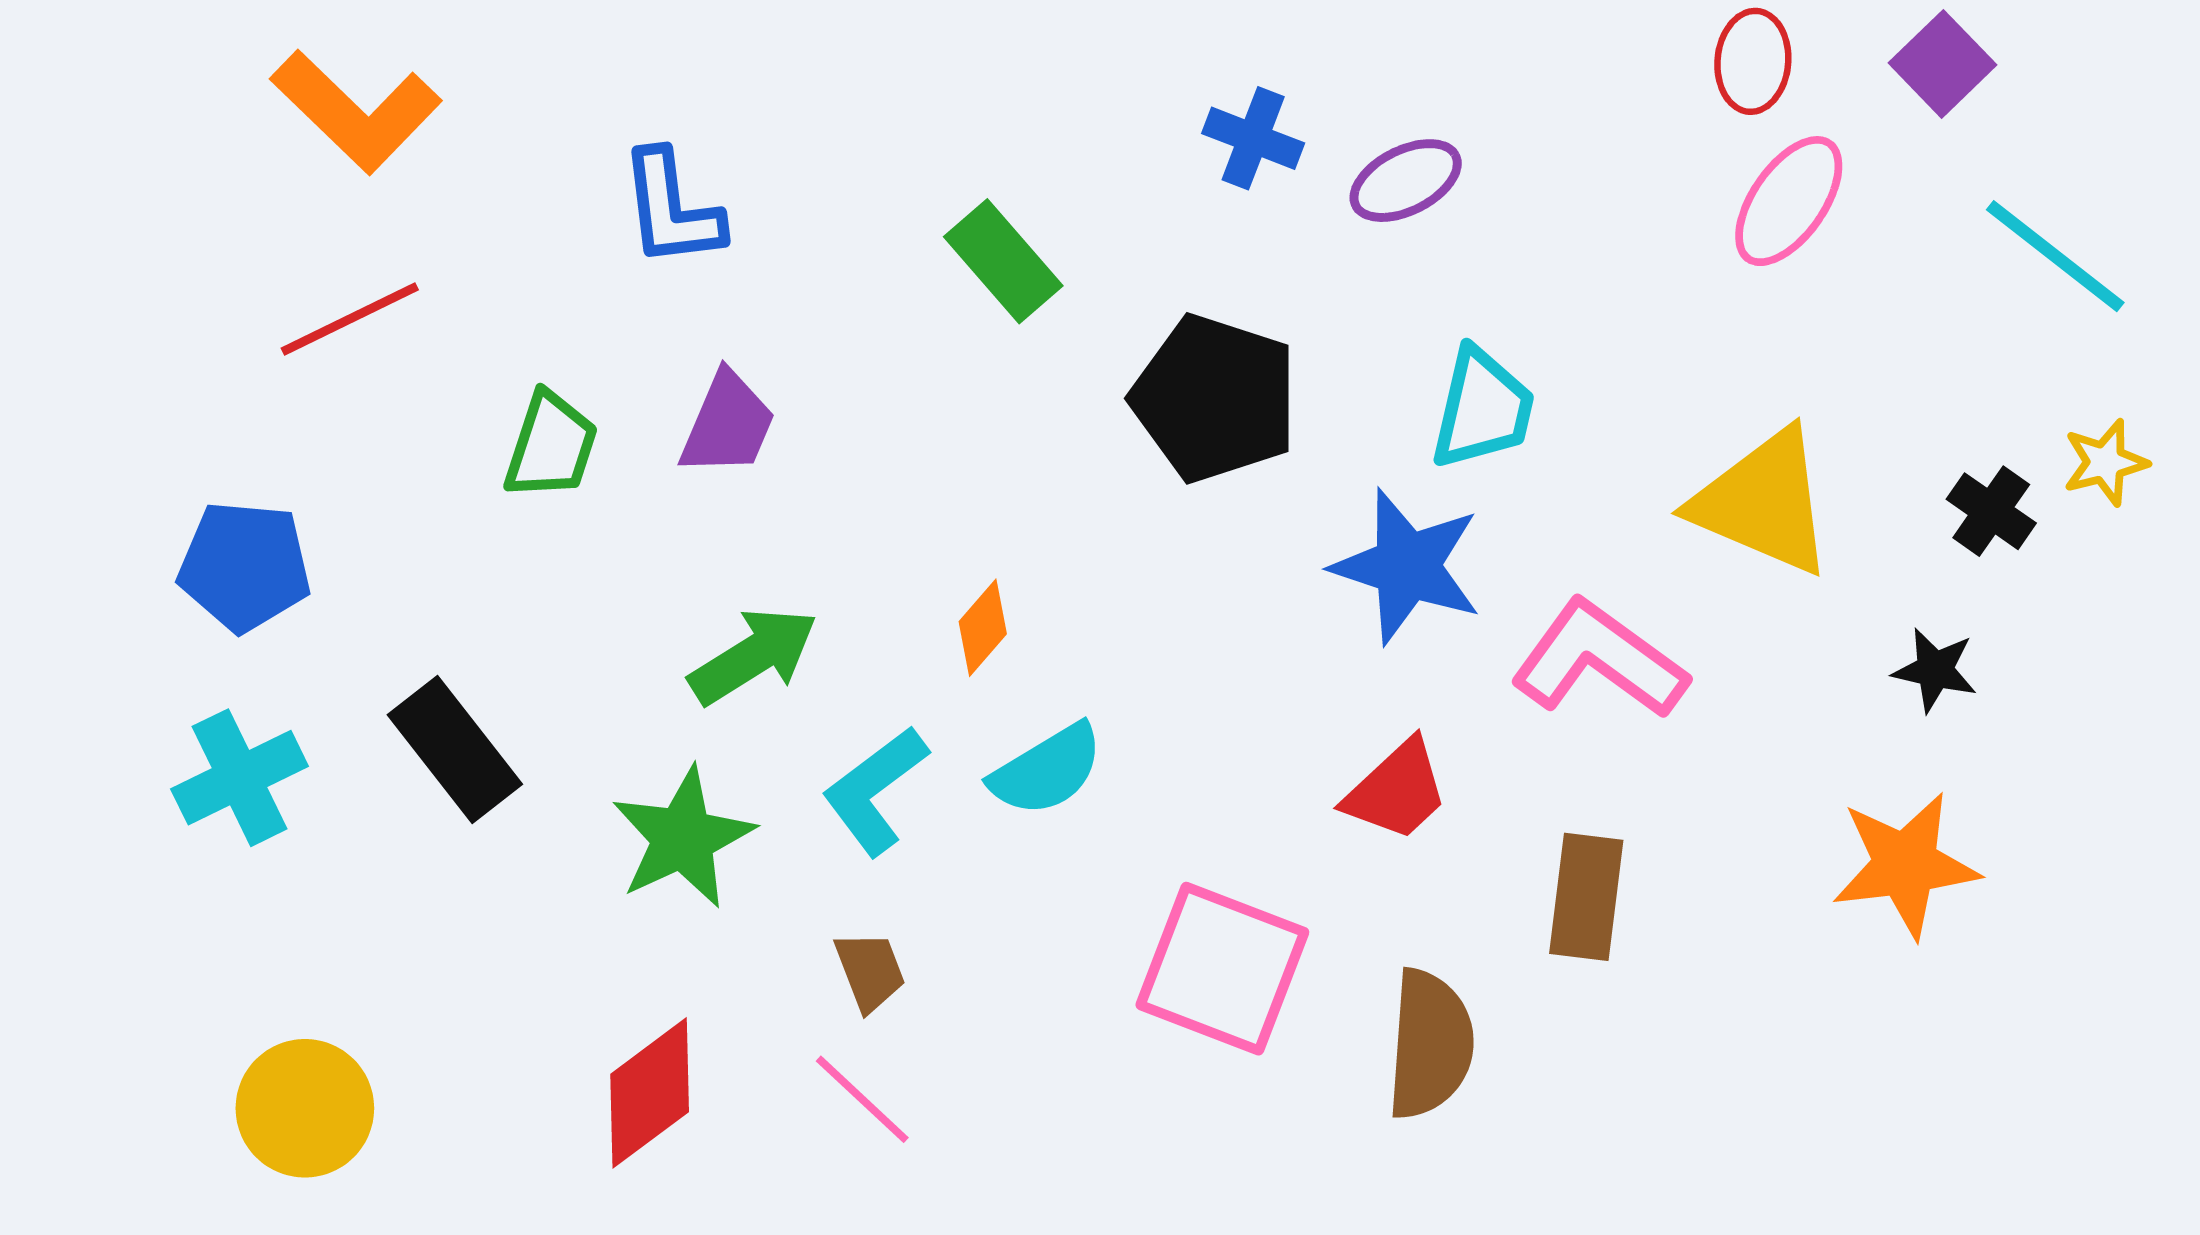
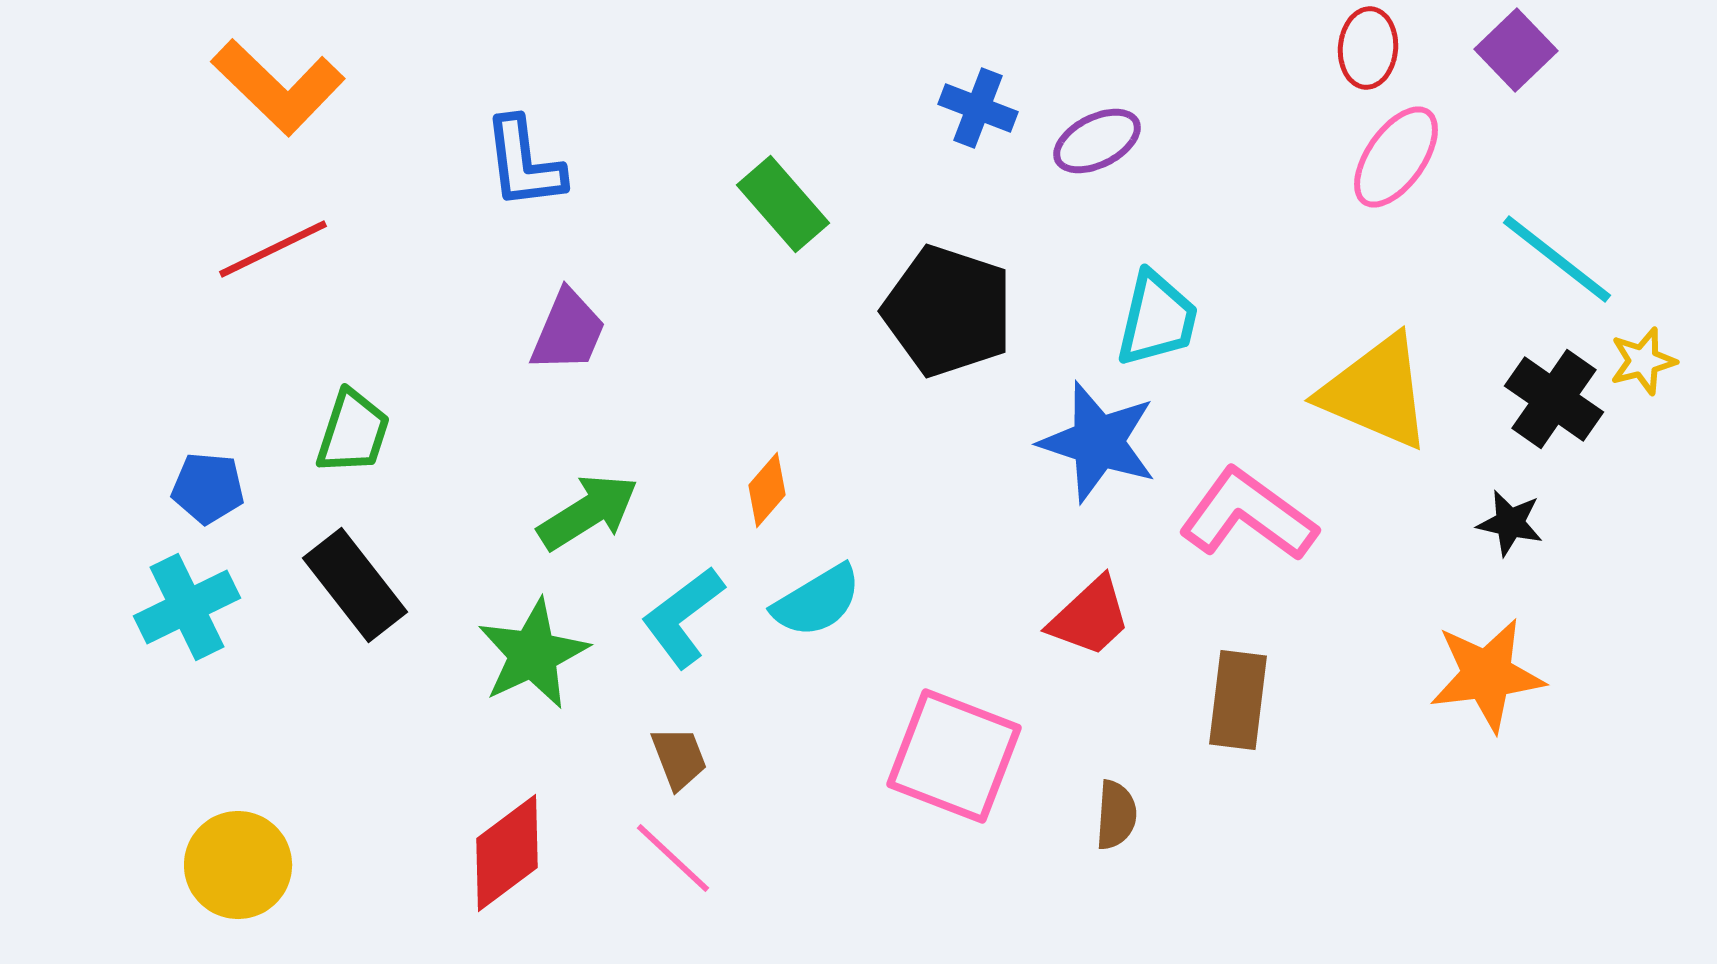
cyan line: (2055, 256) -> (1557, 259), moved
green trapezoid: (551, 446) -> (353, 432), moved
black cross: (1991, 511) -> (1554, 399), size x1.4
blue pentagon: (245, 566) -> (208, 488), moved, size x0.7
brown semicircle: (1430, 1044) -> (1116, 815), size x0.6

